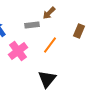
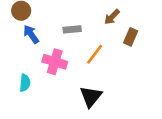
brown arrow: (49, 13) -> (112, 17), moved
pink cross: (18, 51) -> (55, 62), turned -36

